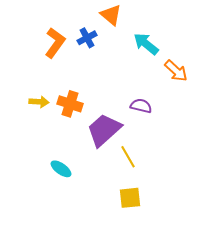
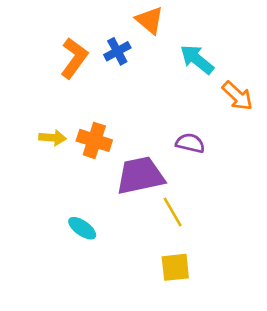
purple trapezoid: (104, 130) -> (140, 176), turned 30

